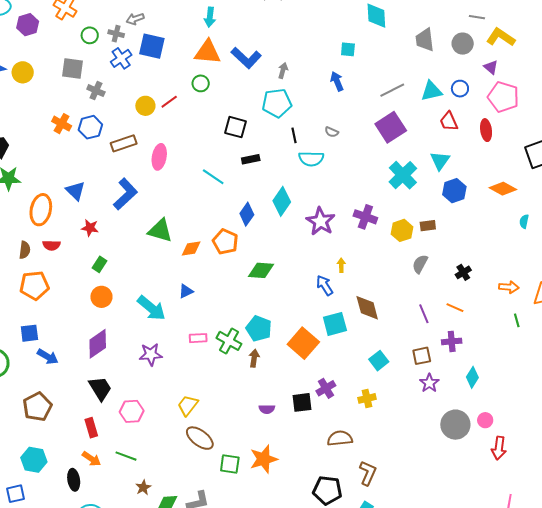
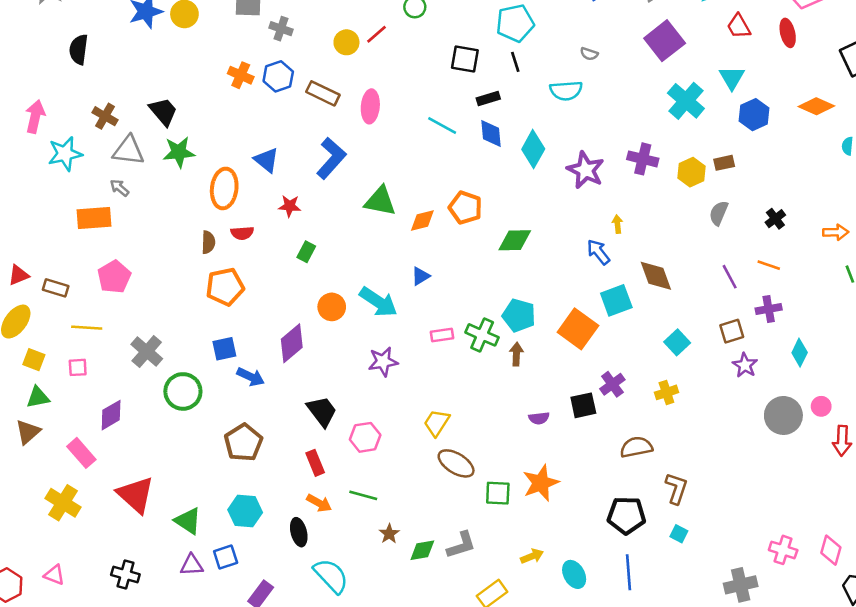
black line: (294, 135) -> (515, 62), moved
brown rectangle: (124, 143) -> (323, 93), turned 50
blue diamond: (247, 214) -> (491, 133), moved, turned -35
orange circle: (101, 297) -> (332, 307), moved
purple diamond: (98, 344) -> (292, 343), moved

